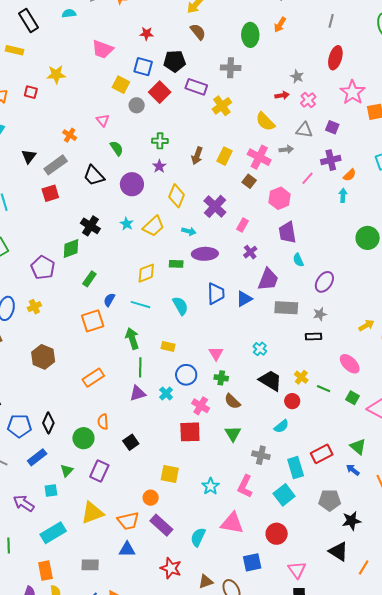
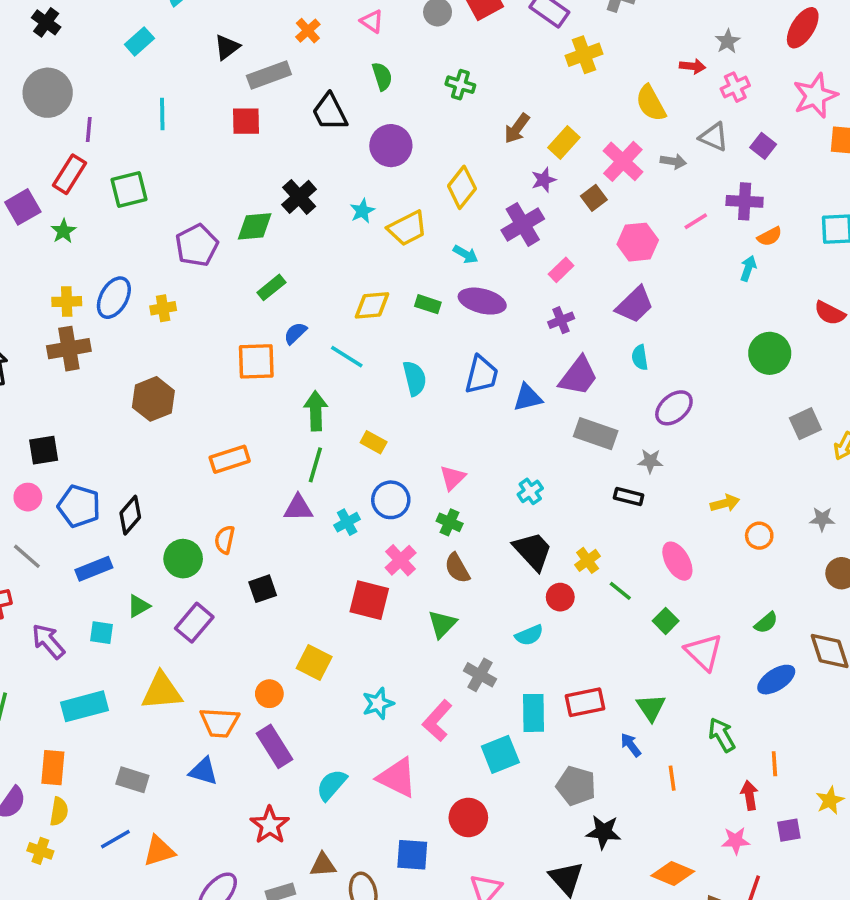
pink triangle: (103, 120) -> (372, 21), turned -32
purple star: (159, 166) -> (544, 180), moved
purple trapezoid: (287, 232) -> (635, 305), turned -140

